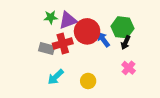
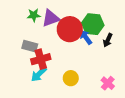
green hexagon: (123, 27) -> (93, 24), moved
red cross: (63, 44) -> (41, 59), moved
pink cross: (129, 68) -> (108, 83), moved

